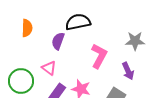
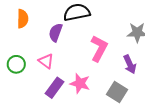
green circle: (21, 81) -> (16, 64), moved, size x0.7

